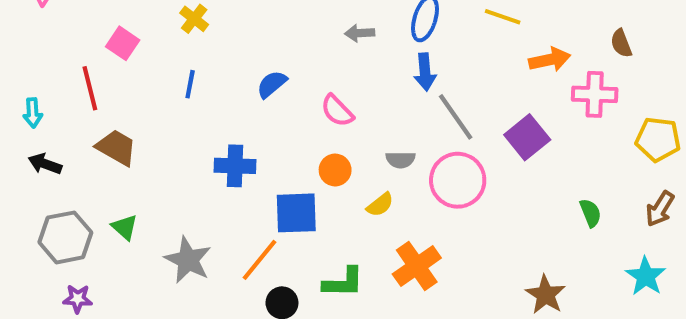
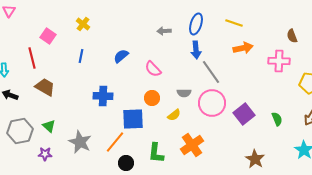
orange arrow: (550, 60) -> (243, 48), moved
purple square: (527, 137) -> (244, 114), moved
green L-shape: (343, 282) -> (156, 153), turned 95
purple star: (78, 299) -> (45, 154), moved

